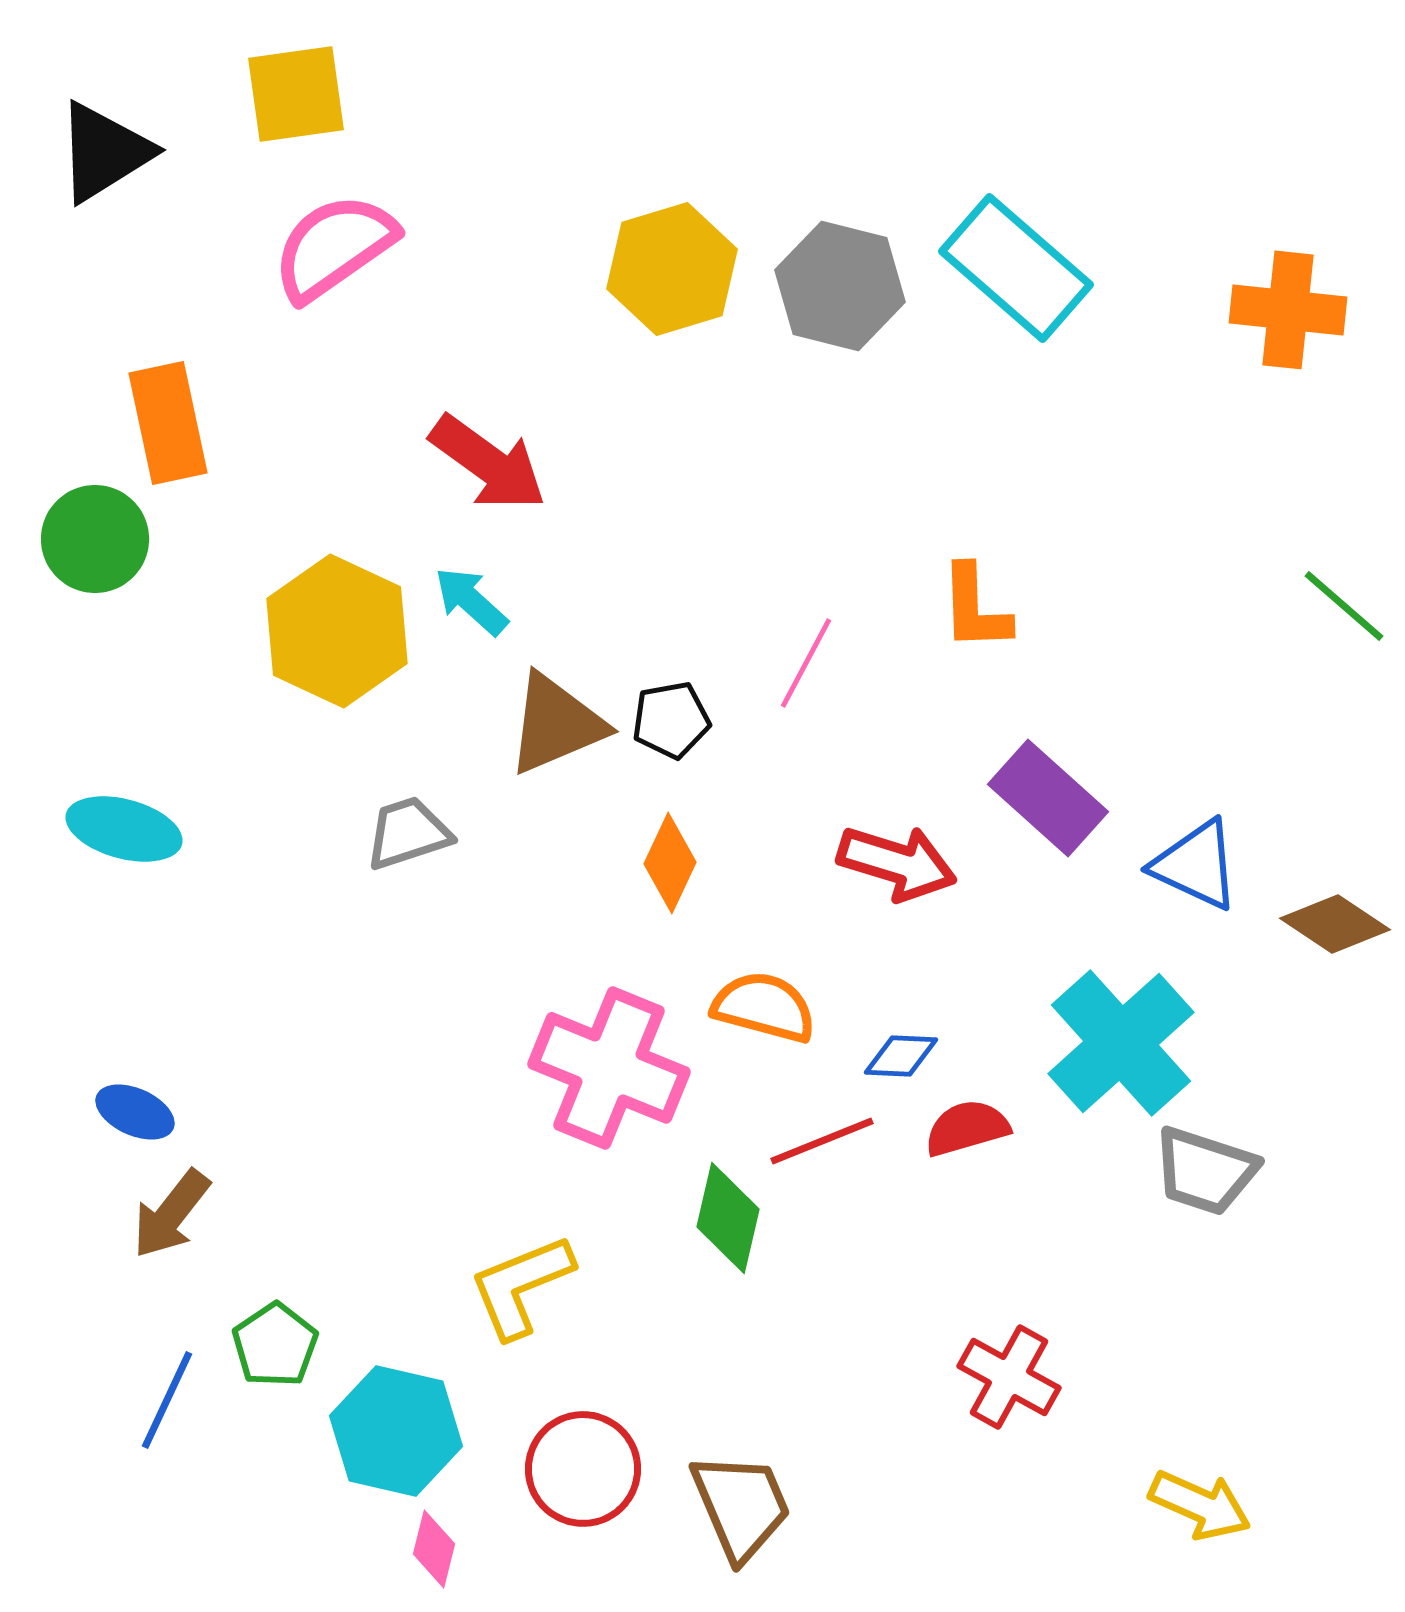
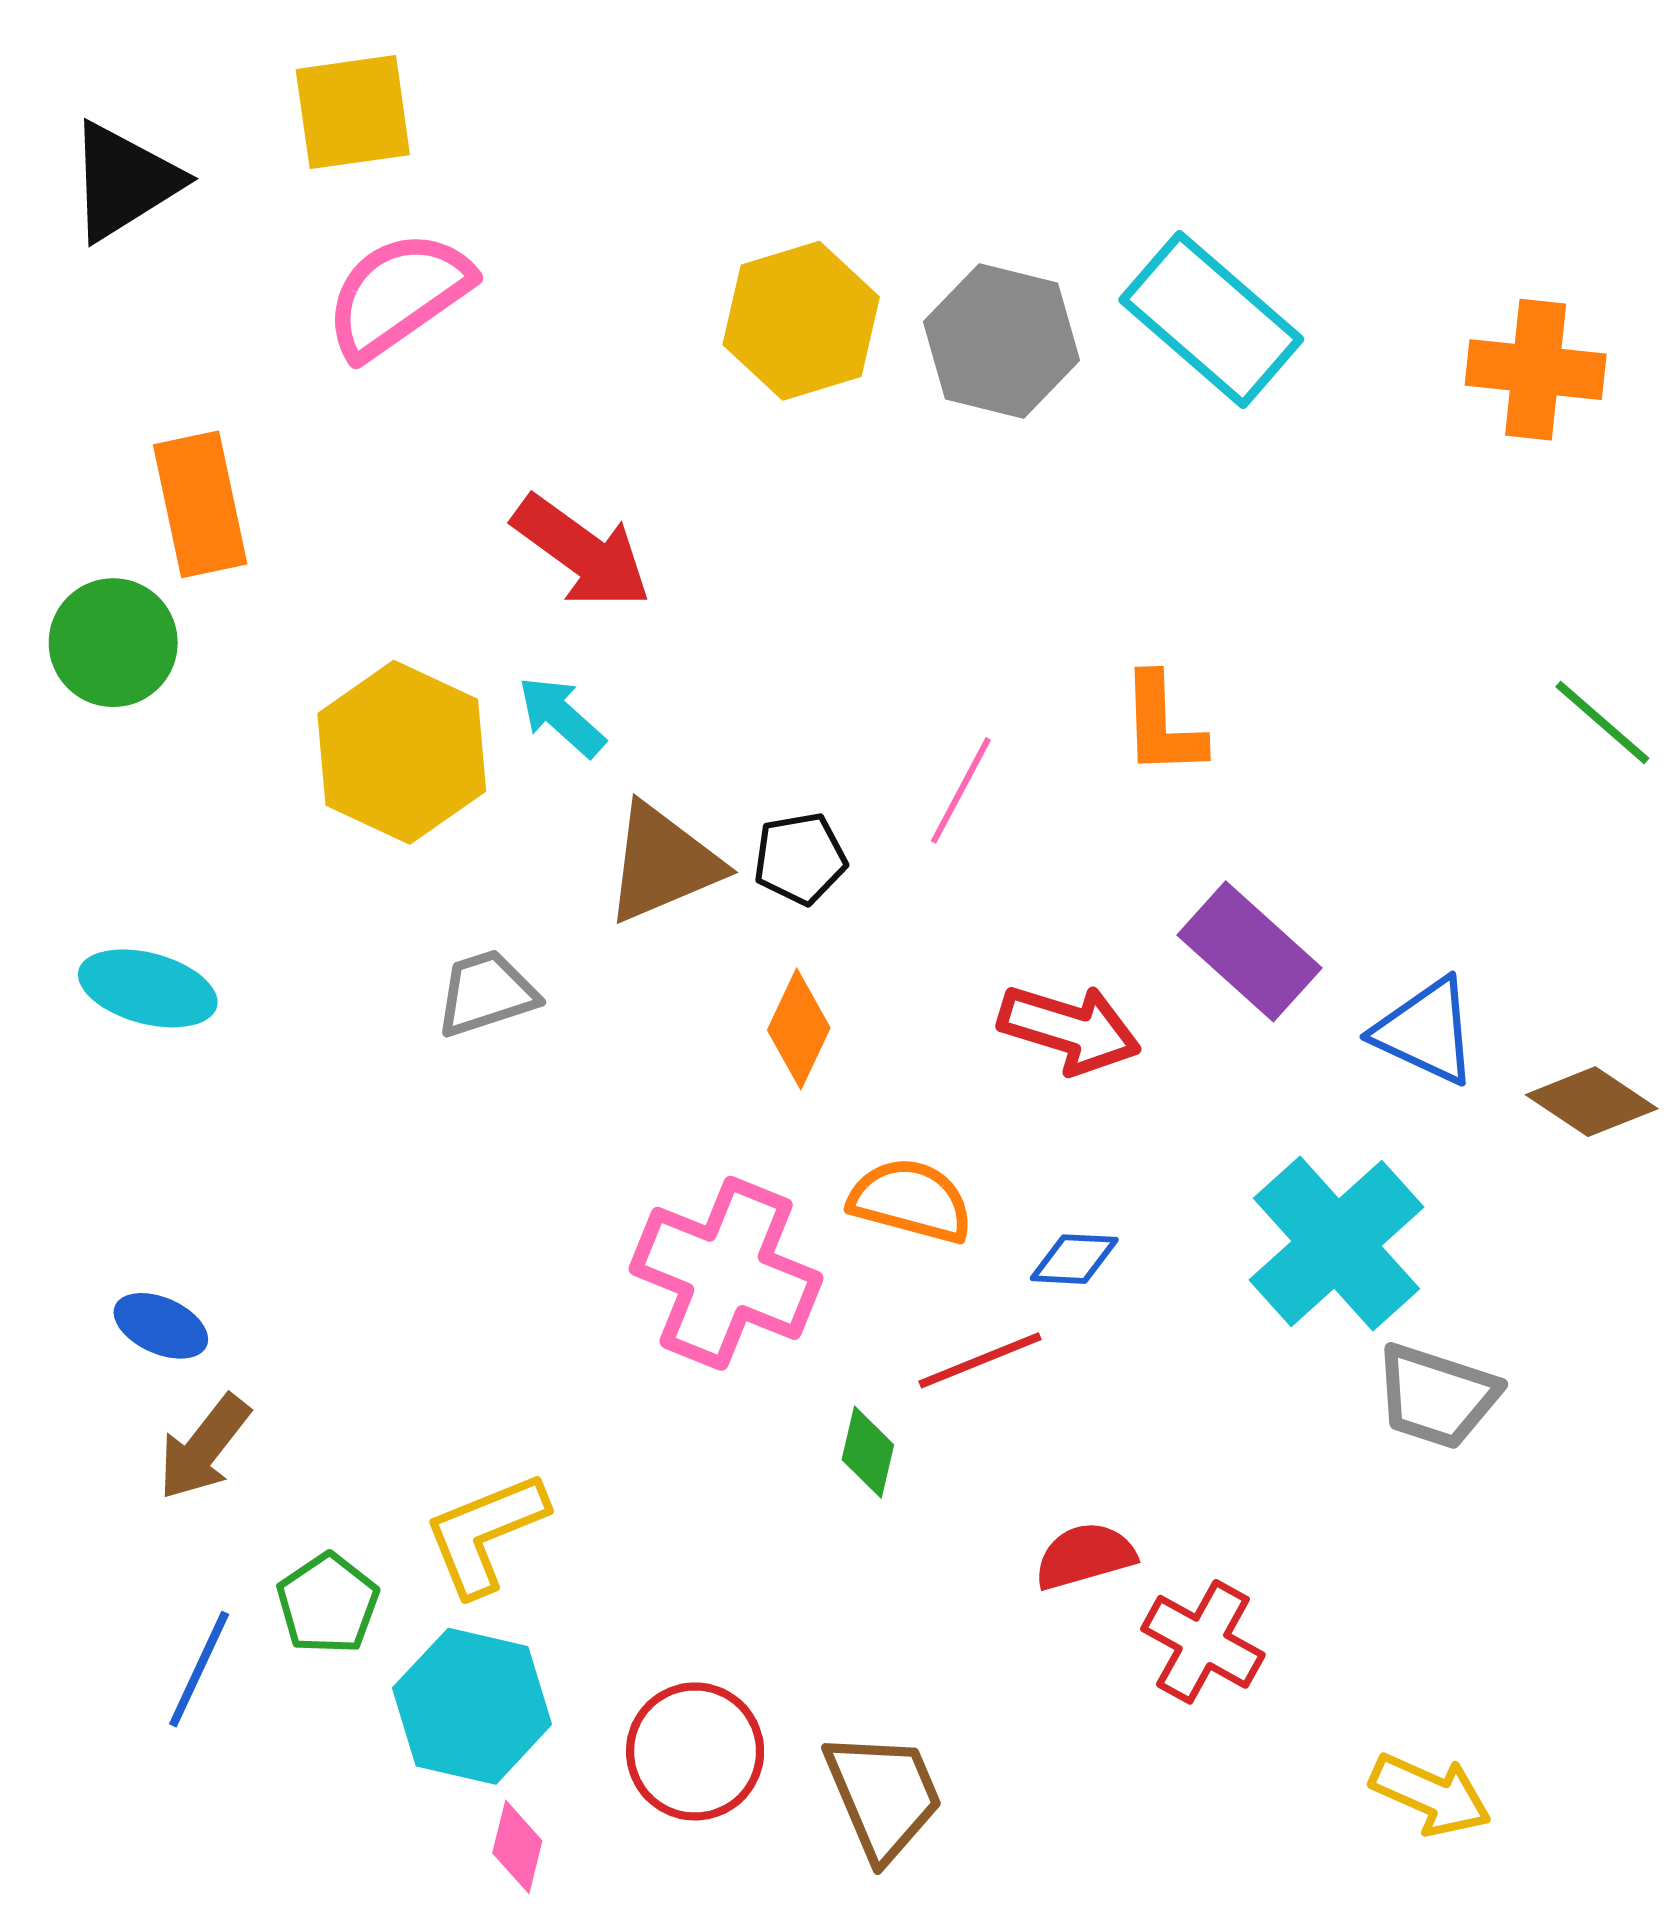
red semicircle: (967, 1128) -> (1085, 1556), moved
green diamond: (728, 1218) -> (868, 1452), size x0.7
yellow L-shape: (521, 1286) -> (485, 1533), moved

